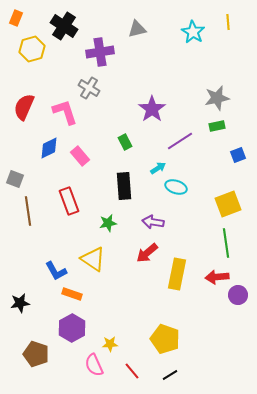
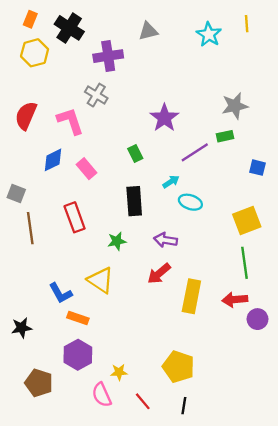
orange rectangle: (16, 18) -> (30, 19), moved
green rectangle: (217, 126) -> (225, 136), moved
blue square: (238, 155) -> (258, 168), turned 35
black line: (170, 375) -> (184, 406), turned -49

